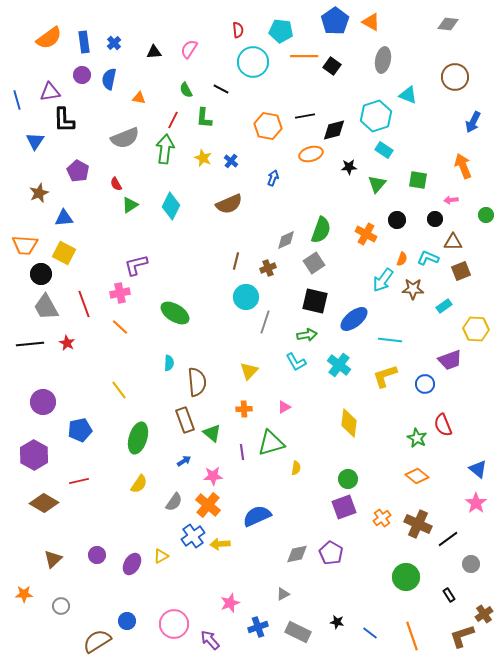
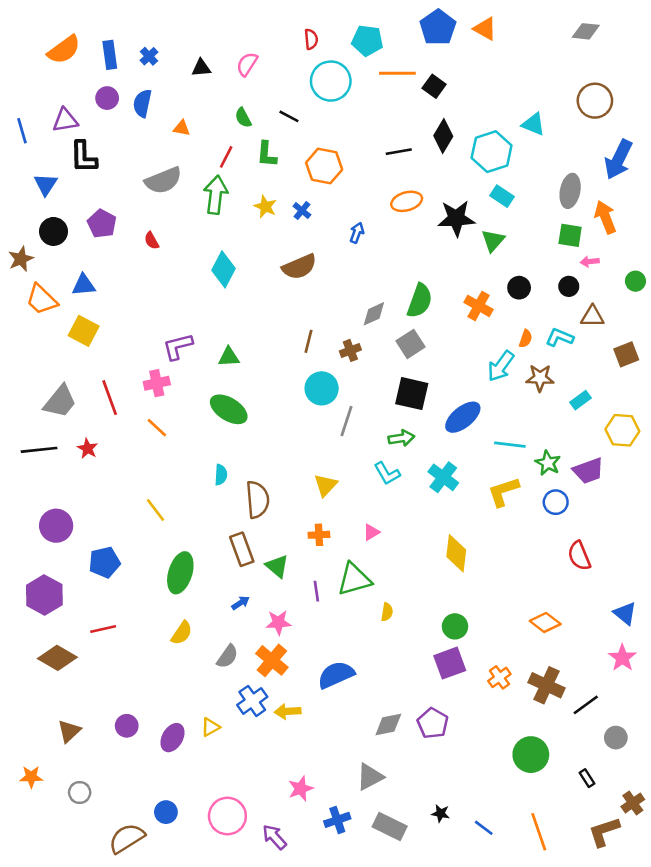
gray ellipse: (383, 60) -> (570, 191), moved
blue arrow: (473, 122) -> (618, 160), size x1.4
orange hexagon: (268, 126) -> (324, 166), moved
black diamond: (334, 130) -> (443, 136), moved, turned -45
black star: (349, 167) -> (456, 218), size x1.8
green square: (418, 180) -> (570, 235), moved
brown star: (39, 193) -> (21, 259), moved
green triangle: (130, 205) -> (229, 357), moved, turned 30
orange trapezoid: (25, 245) -> (42, 299), moved, turned 40
brown square: (461, 271) -> (626, 354), moved
black circle: (41, 274) -> (53, 231), moved
gray trapezoid: (46, 307) -> (60, 401), turned -112
green star: (417, 438) -> (548, 463), moved
gray triangle: (283, 594) -> (370, 777), size x1.6

